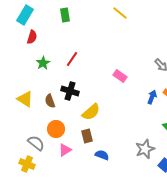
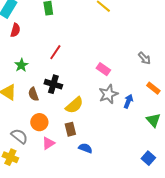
green star: (43, 63) -> (21, 65), moved
blue arrow: (152, 97) -> (128, 101), moved
gray star: (145, 149) -> (108, 94), moved

